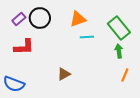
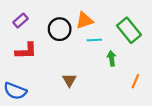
black circle: (40, 18) -> (60, 29), moved
green arrow: (119, 51) -> (112, 58), moved
brown triangle: (64, 74) -> (69, 80), turned -32

